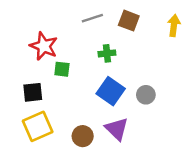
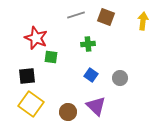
blue square: (111, 91) -> (91, 75), size x0.6
yellow square: (38, 126) -> (31, 104), turned -30

